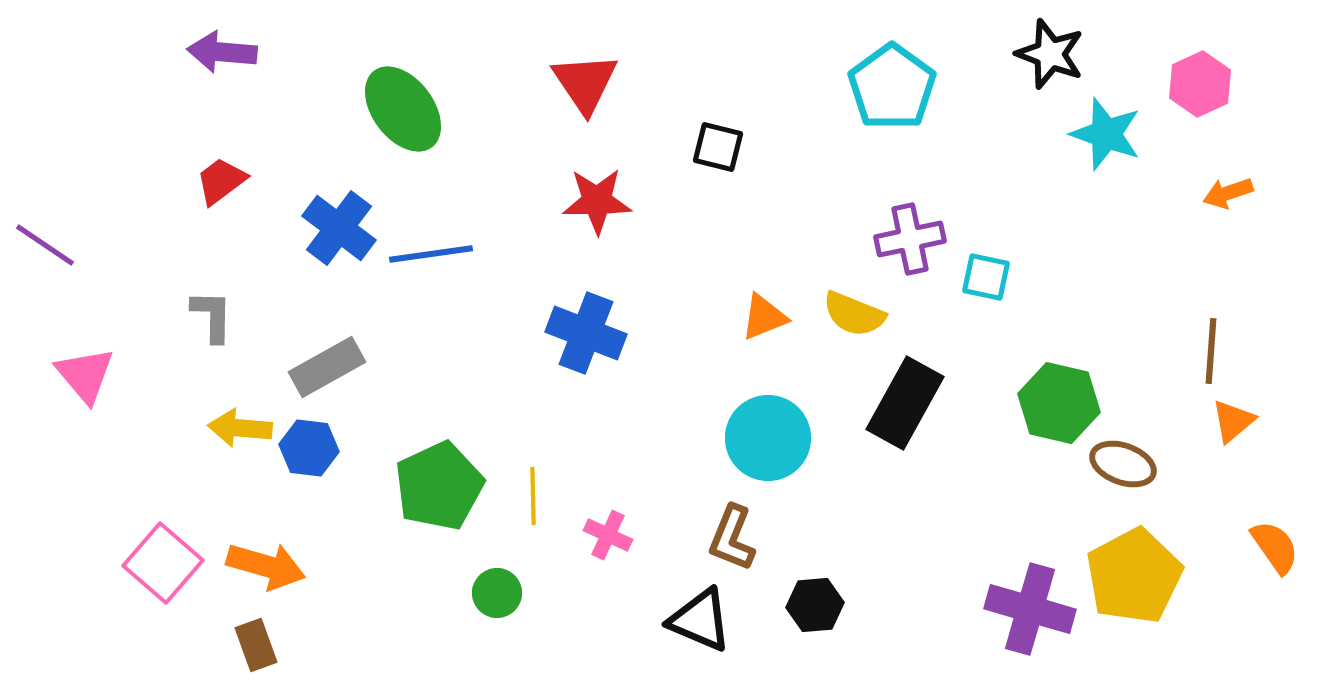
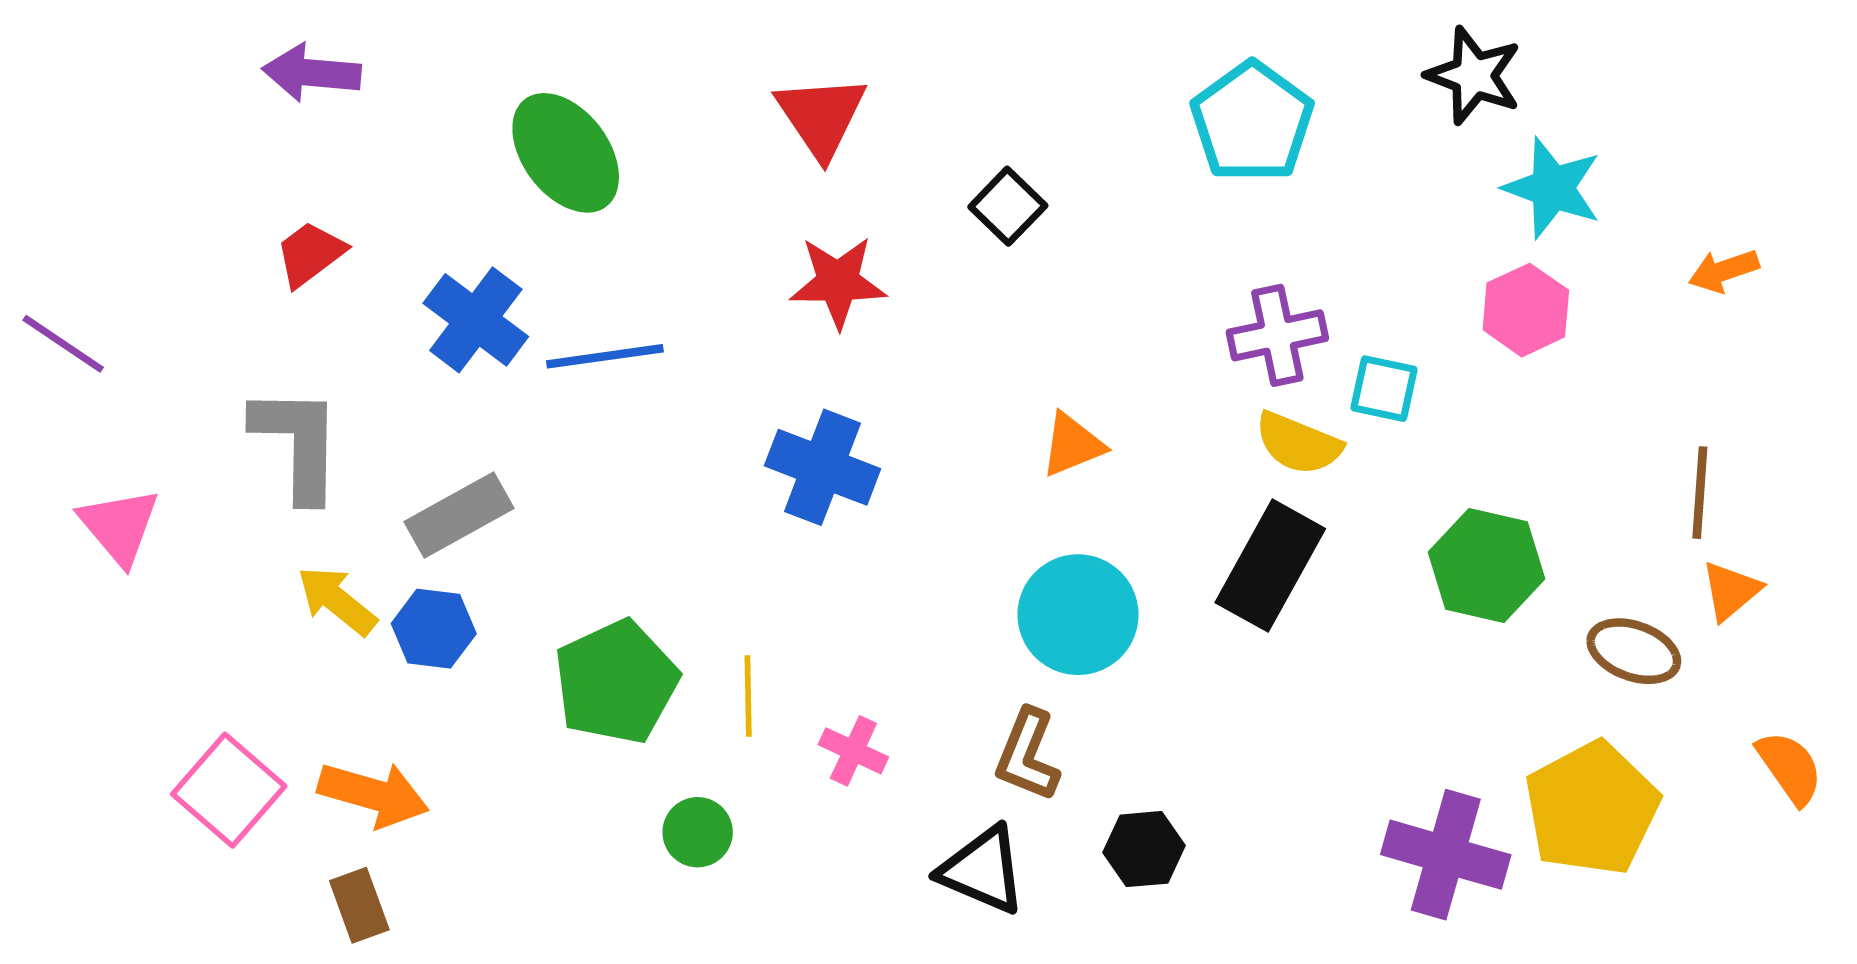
pink hexagon: (1200, 84) -> (1526, 310), moved
black square: (718, 147) -> (1008, 206), turned 30
yellow semicircle: (854, 314) -> (1298, 443), moved
gray L-shape: (212, 316) -> (298, 443), size x1.6
yellow arrow: (240, 428) -> (337, 601), turned 34
brown ellipse: (1123, 464) -> (1634, 651), moved

